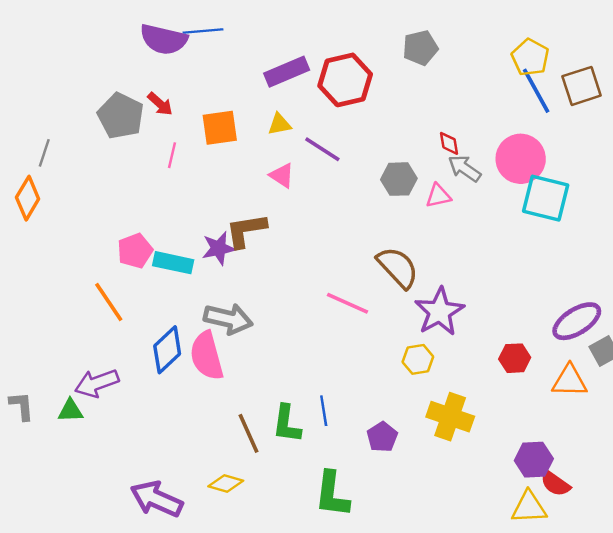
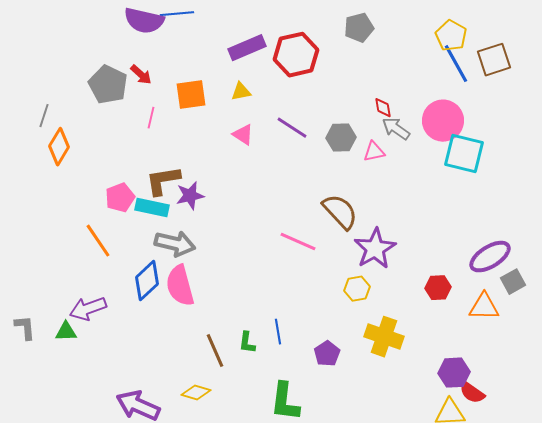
purple line: (322, 149) -> (292, 128), moved
orange diamond: (28, 198) -> (59, 147), moved
brown L-shape: (246, 230) -> (163, 181), moved
gray arrow: (228, 319) -> (175, 244), moved
green L-shape: (287, 424) -> (247, 343), size x0.7

